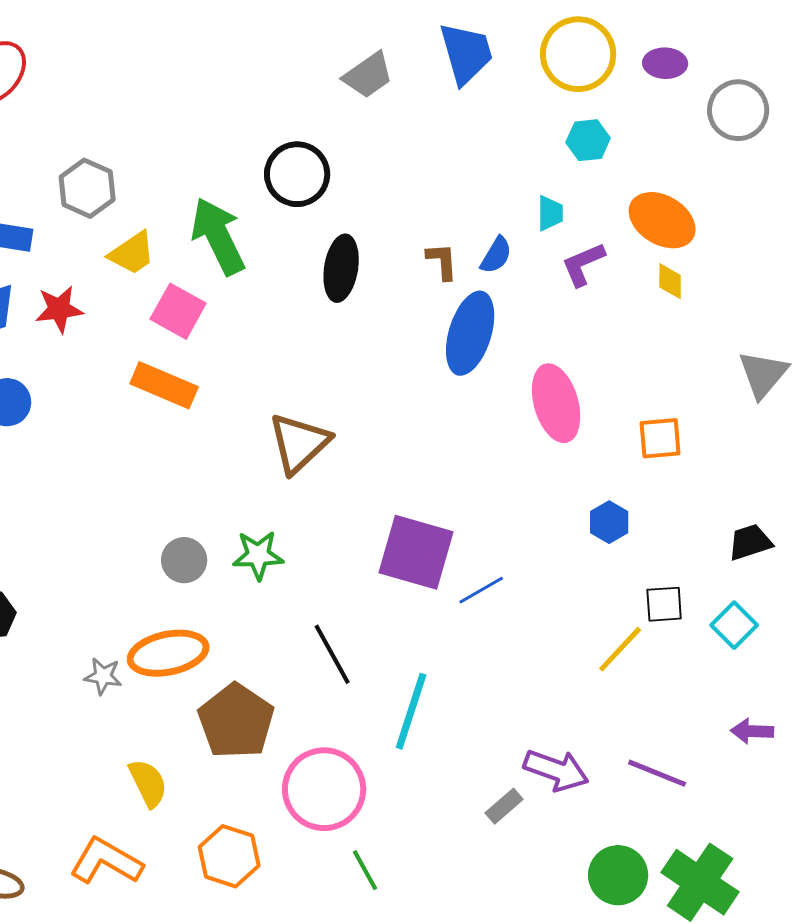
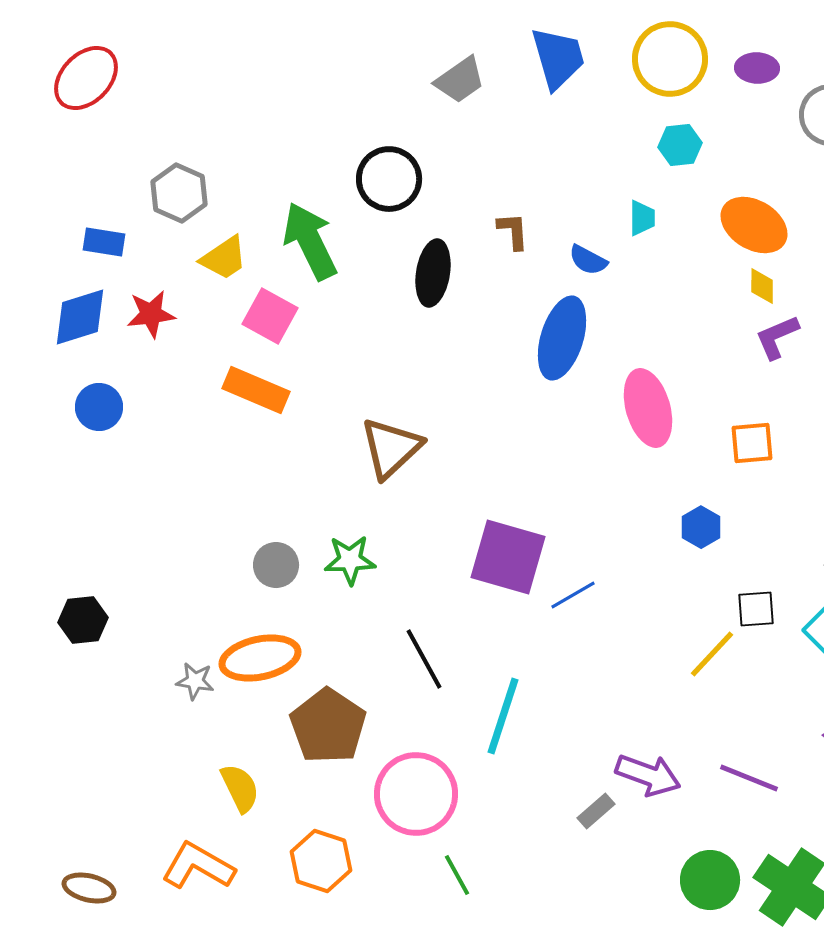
blue semicircle: (496, 255) -> (588, 260), turned 87
brown L-shape: (442, 261) -> (513, 231), moved
purple L-shape: (583, 264) -> (777, 337), moved

